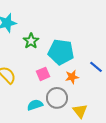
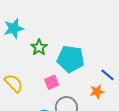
orange star: (72, 77) -> (97, 92), moved

